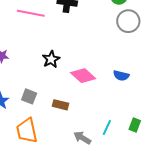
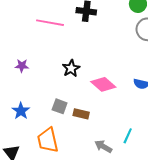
gray square: (29, 96) -> (60, 106), moved

